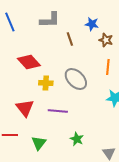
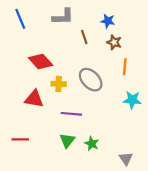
brown star: (106, 40) -> (114, 42), moved
red triangle: (25, 108) -> (34, 99), moved, turned -42
green triangle: (39, 143) -> (67, 140), moved

